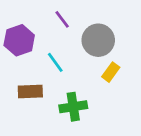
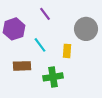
gray circle: (98, 40) -> (86, 29), moved
yellow rectangle: (111, 72) -> (67, 51), moved, turned -32

